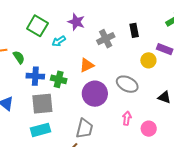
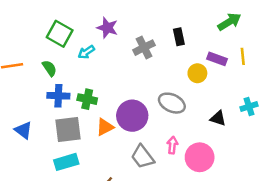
green semicircle: (19, 57) -> (49, 68), moved
orange triangle: (87, 65) -> (105, 127), moved
gray trapezoid: (84, 129) -> (143, 157), moved, turned 130
pink circle: (149, 129) -> (200, 157), size x1.5

